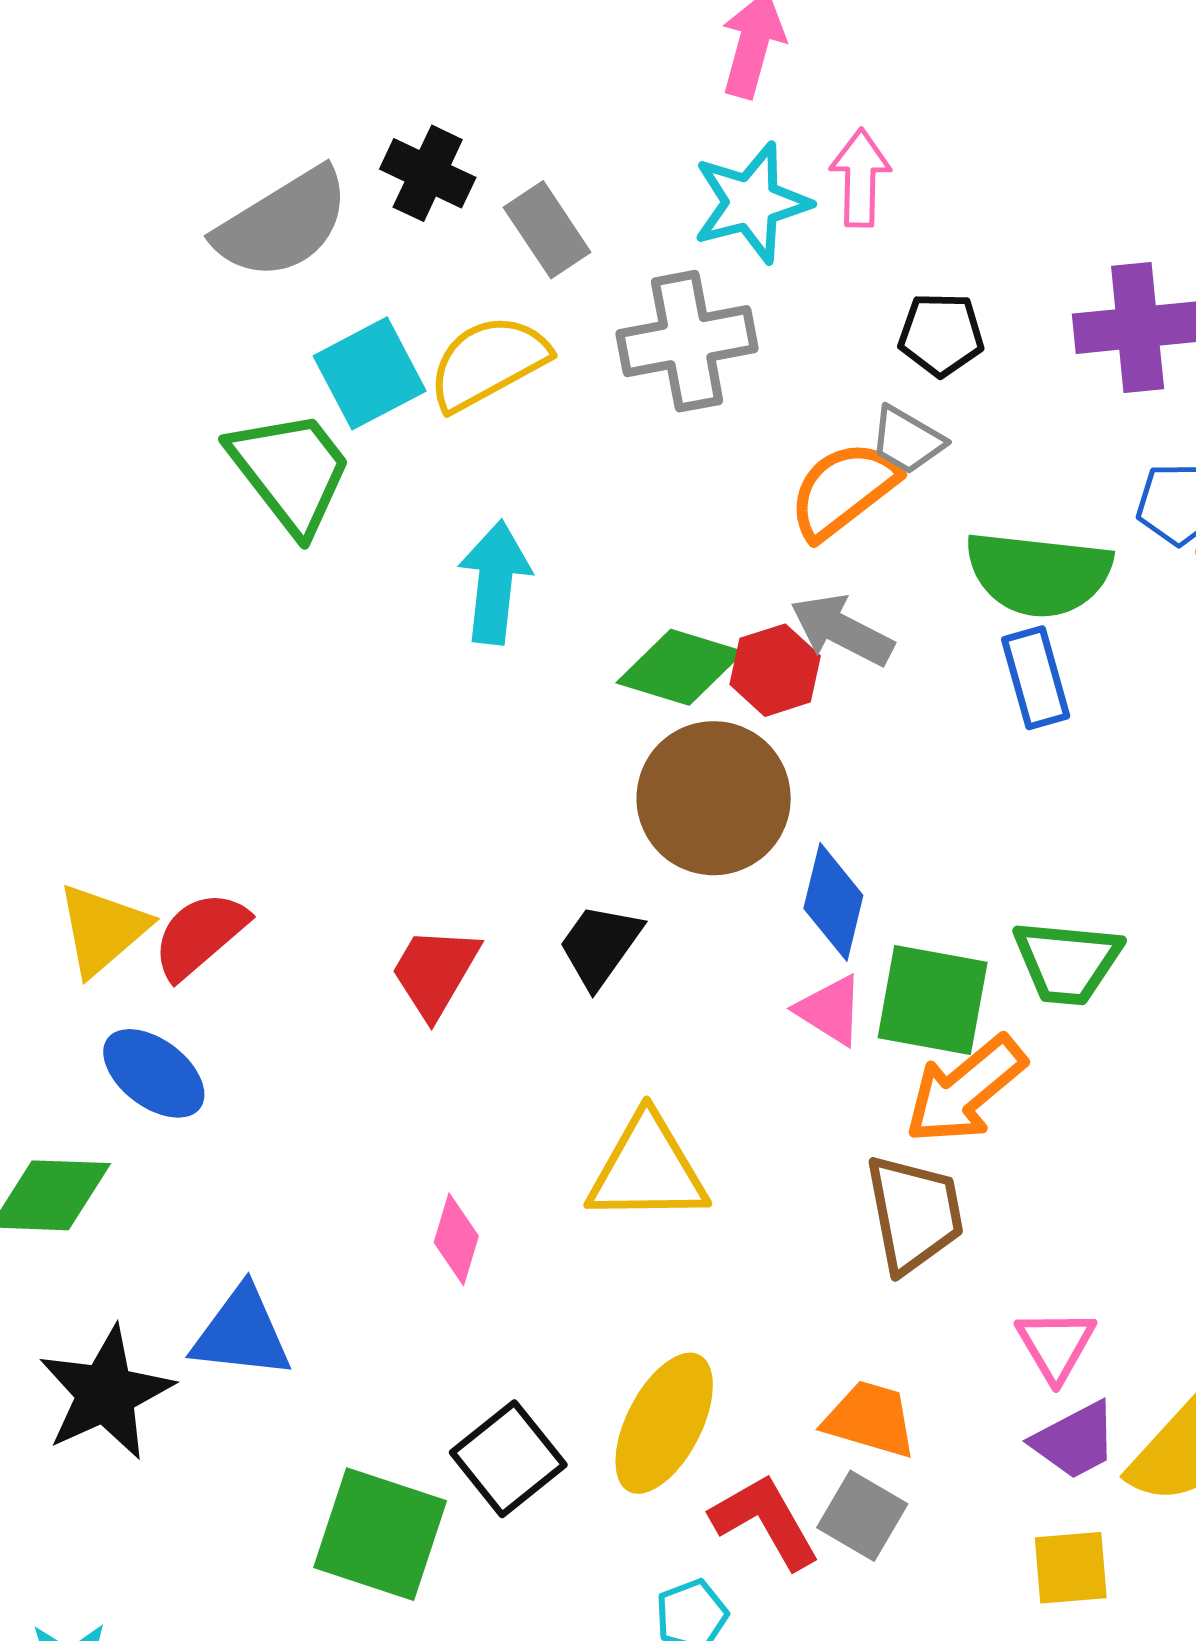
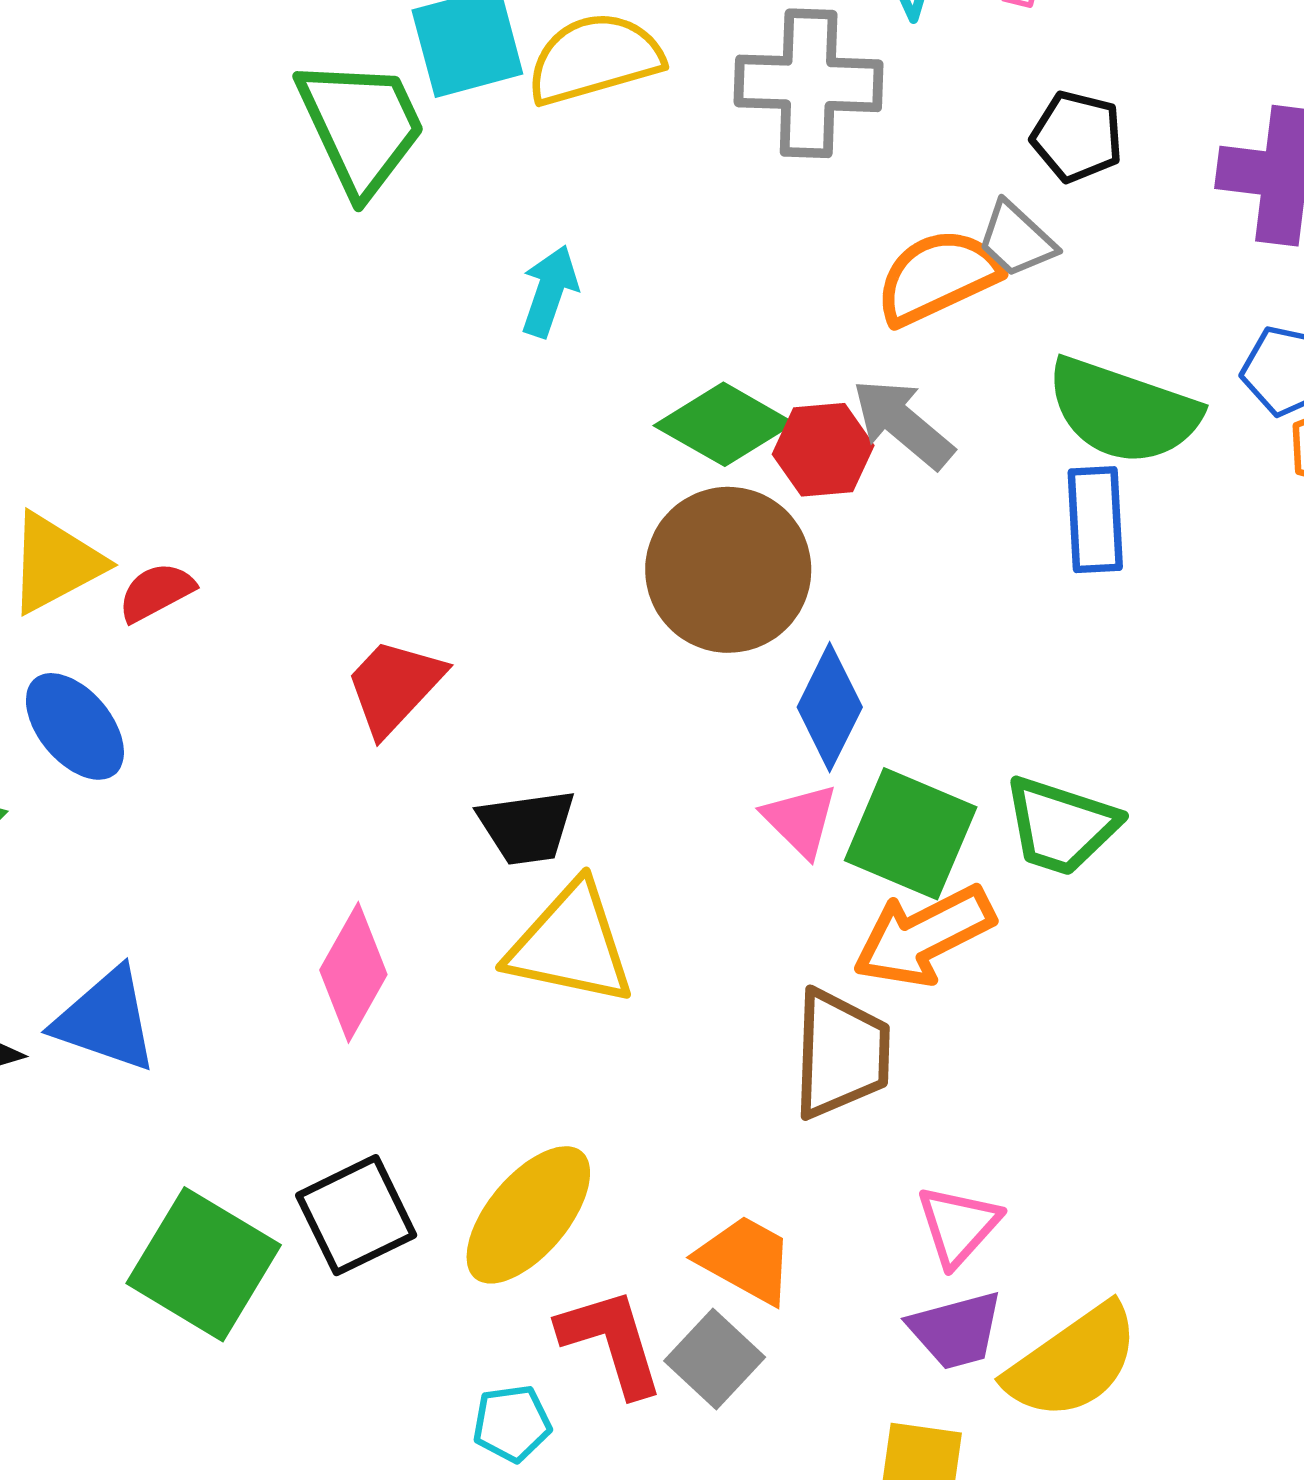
cyan arrow: (495, 582) -> (550, 291), size x0.7
red semicircle: (200, 935) -> (156, 592), size x0.7
black trapezoid: (600, 945) -> (527, 827), moved, turned -146
pink diamond: (456, 1239) -> (353, 972), size x1.4

